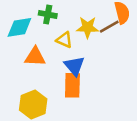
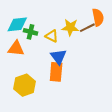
green cross: (48, 14) -> (30, 32), moved
orange triangle: (35, 57) -> (16, 48), moved

